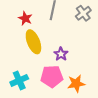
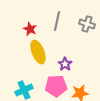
gray cross: (83, 13) -> (87, 24), turned -35

